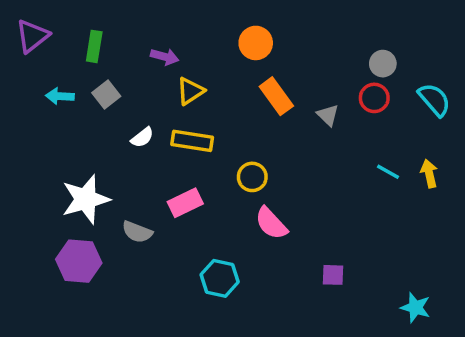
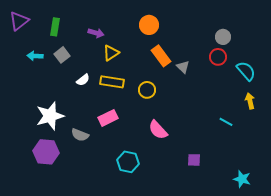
cyan semicircle: (434, 100) -> (246, 71), moved
gray triangle: (328, 115) -> (183, 67), moved
cyan line: (388, 172) -> (226, 122), moved
yellow circle: (252, 177) -> (147, 90), moved

